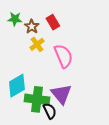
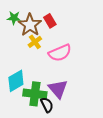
brown star: (32, 26) -> (30, 25), size x1.6
pink semicircle: (63, 56) -> (60, 53), turned 90

